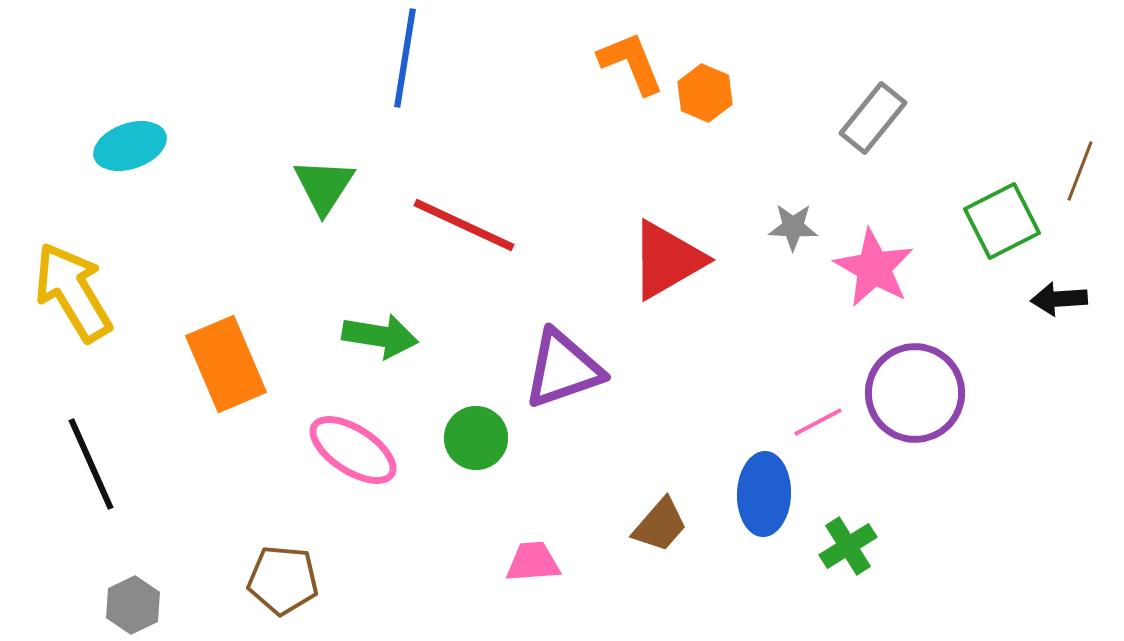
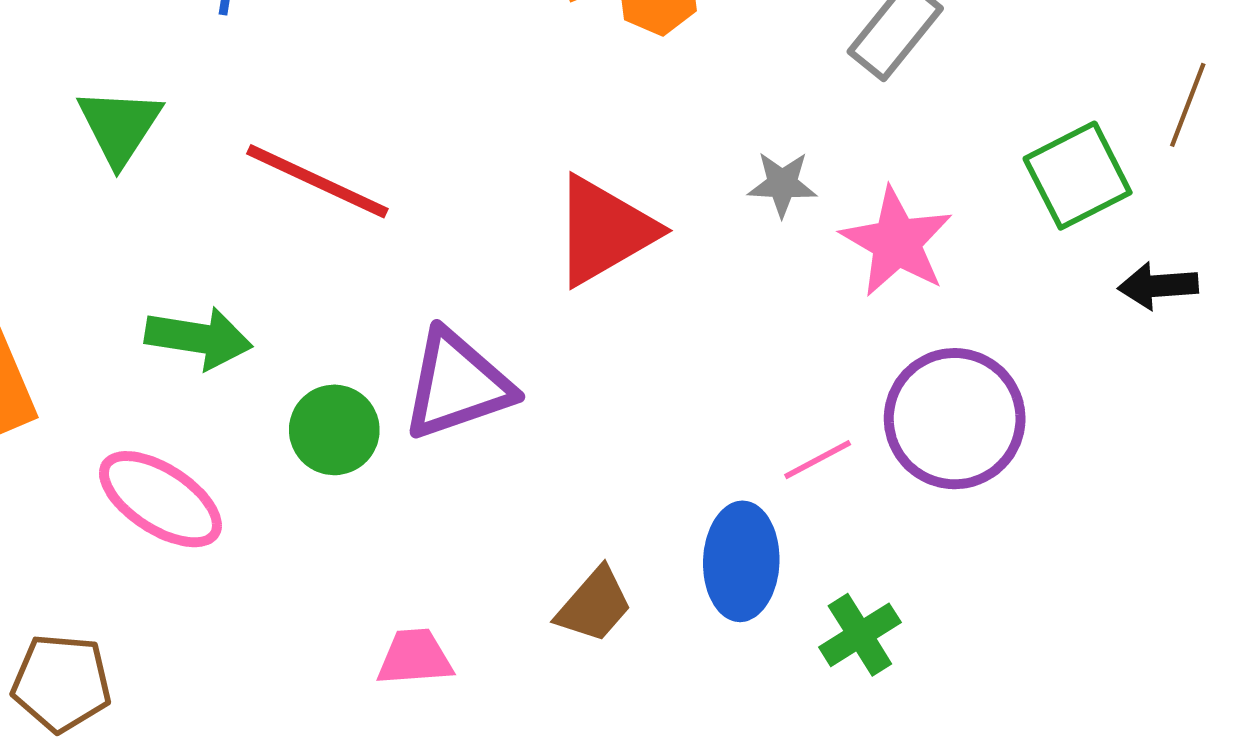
green circle: (476, 438) -> (334, 430), moved

